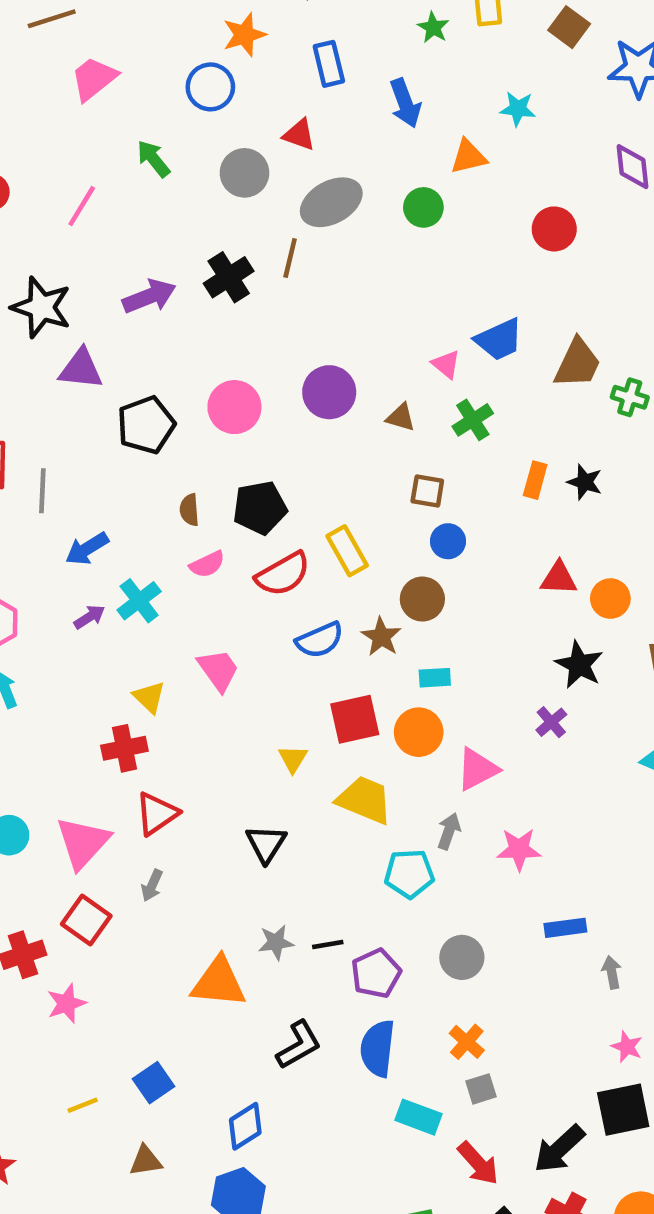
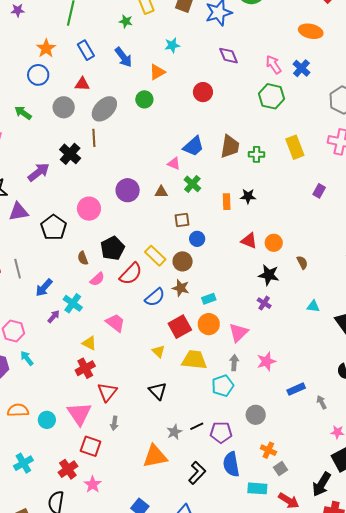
red triangle: (559, 578) -> (249, 241), turned 36
brown circle: (422, 599) -> (183, 261), moved
purple pentagon: (376, 973) -> (221, 432), turned -30

